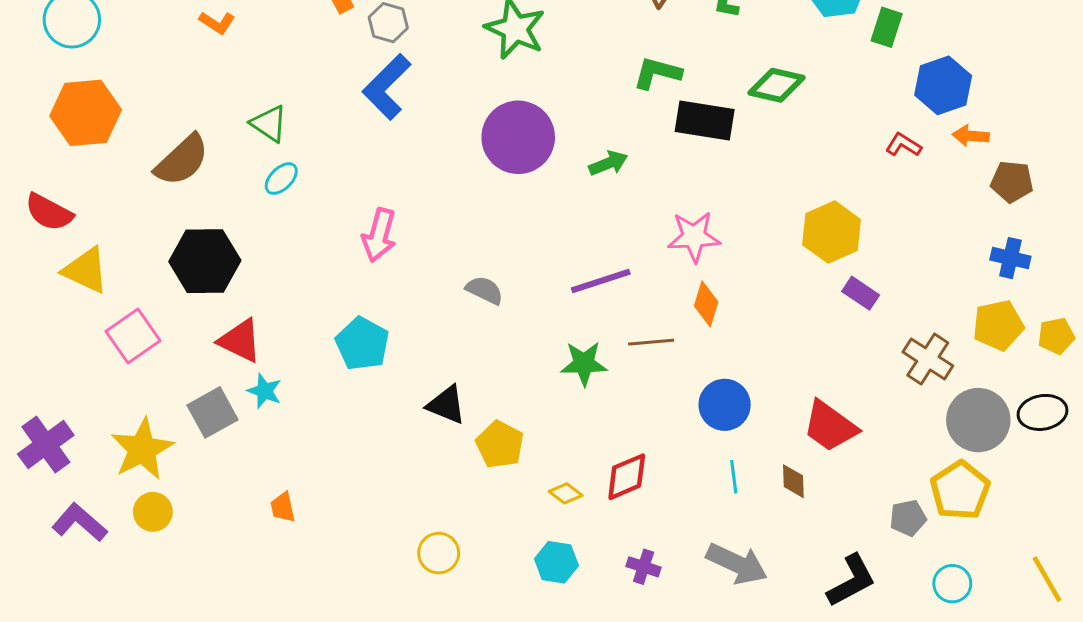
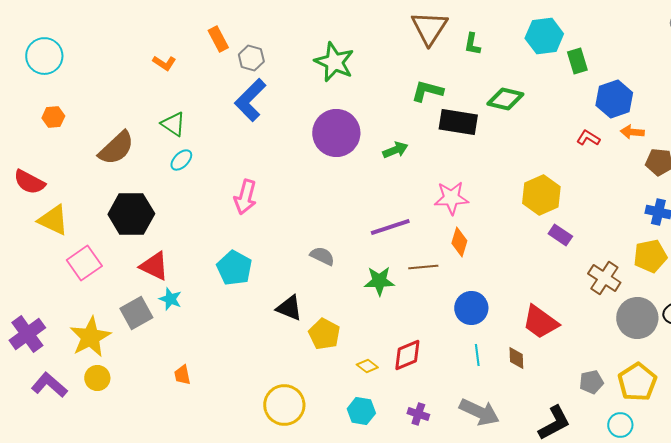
orange L-shape: (217, 23) -> (164, 63), moved
green rectangle: (887, 27) -> (577, 61), turned -35
orange hexagon: (86, 113) -> (53, 117), size x0.5
gray semicircle: (485, 290) -> (322, 256), moved
yellow pentagon: (960, 490) -> (637, 382), moved
yellow circle: (439, 553) -> (284, 405), size x1.5

